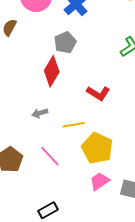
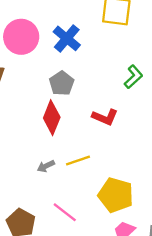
red L-shape: (98, 93) -> (105, 117), moved
yellow line: (74, 125) -> (78, 161), moved

